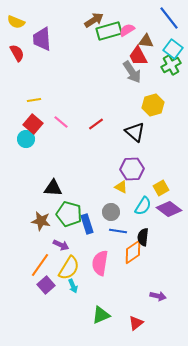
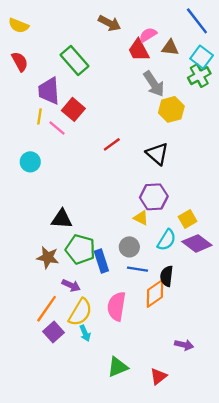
brown arrow: (94, 20) -> (110, 23), turned 60
green rectangle: (109, 31) -> (75, 60), moved, turned 65
purple trapezoid: (42, 39) -> (49, 91), moved
red trapezoid: (138, 56) -> (139, 50), moved
yellow line: (34, 100) -> (40, 116), turned -72
yellow hexagon: (153, 105) -> (171, 109), moved
pink line: (61, 122) -> (57, 128), moved
red square: (33, 124) -> (73, 109), moved

